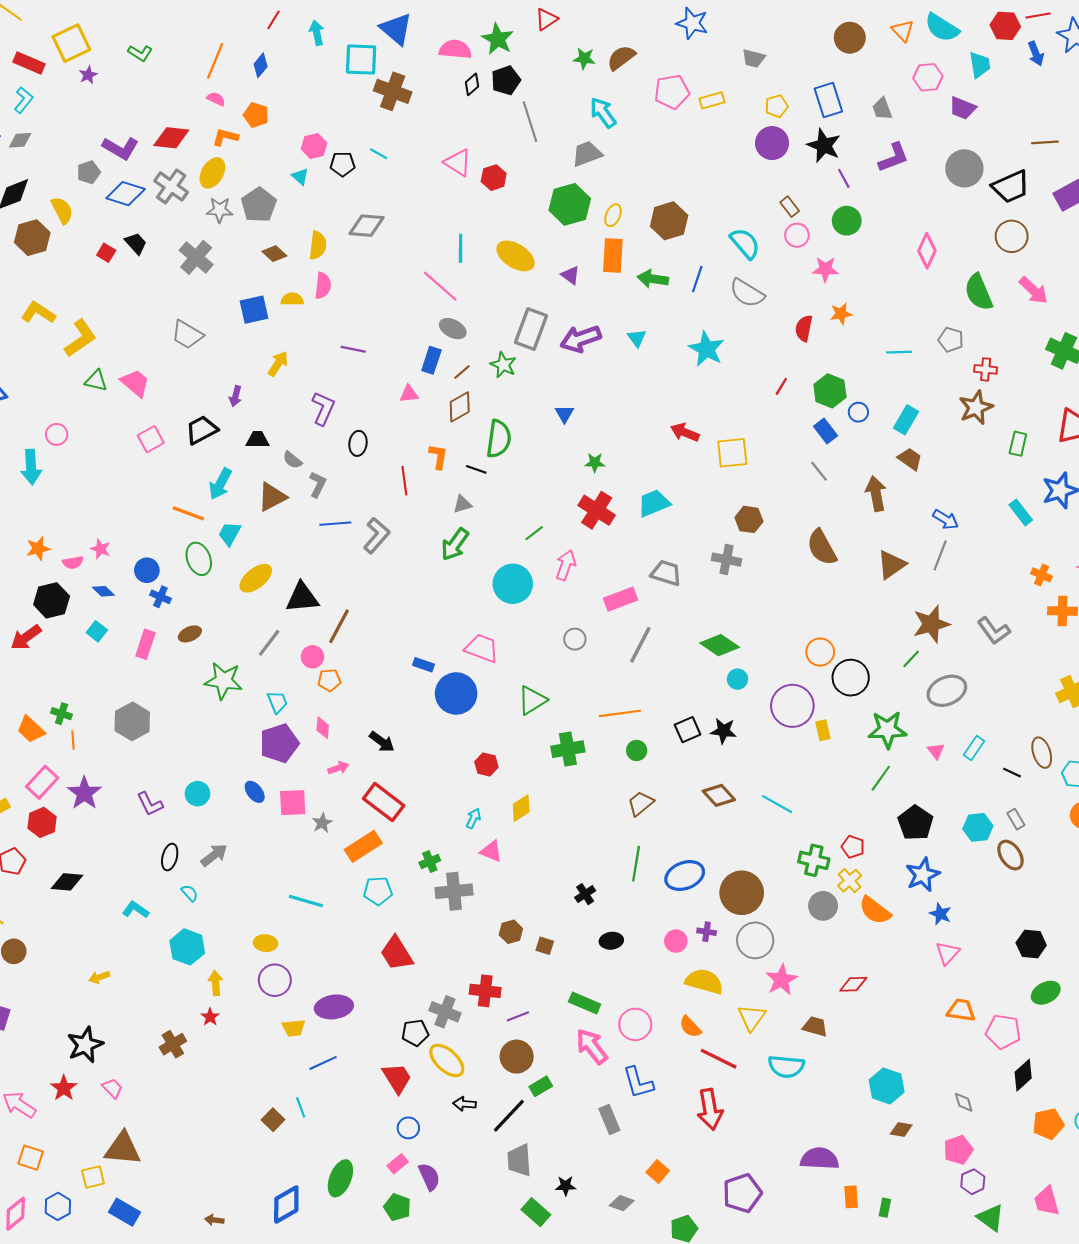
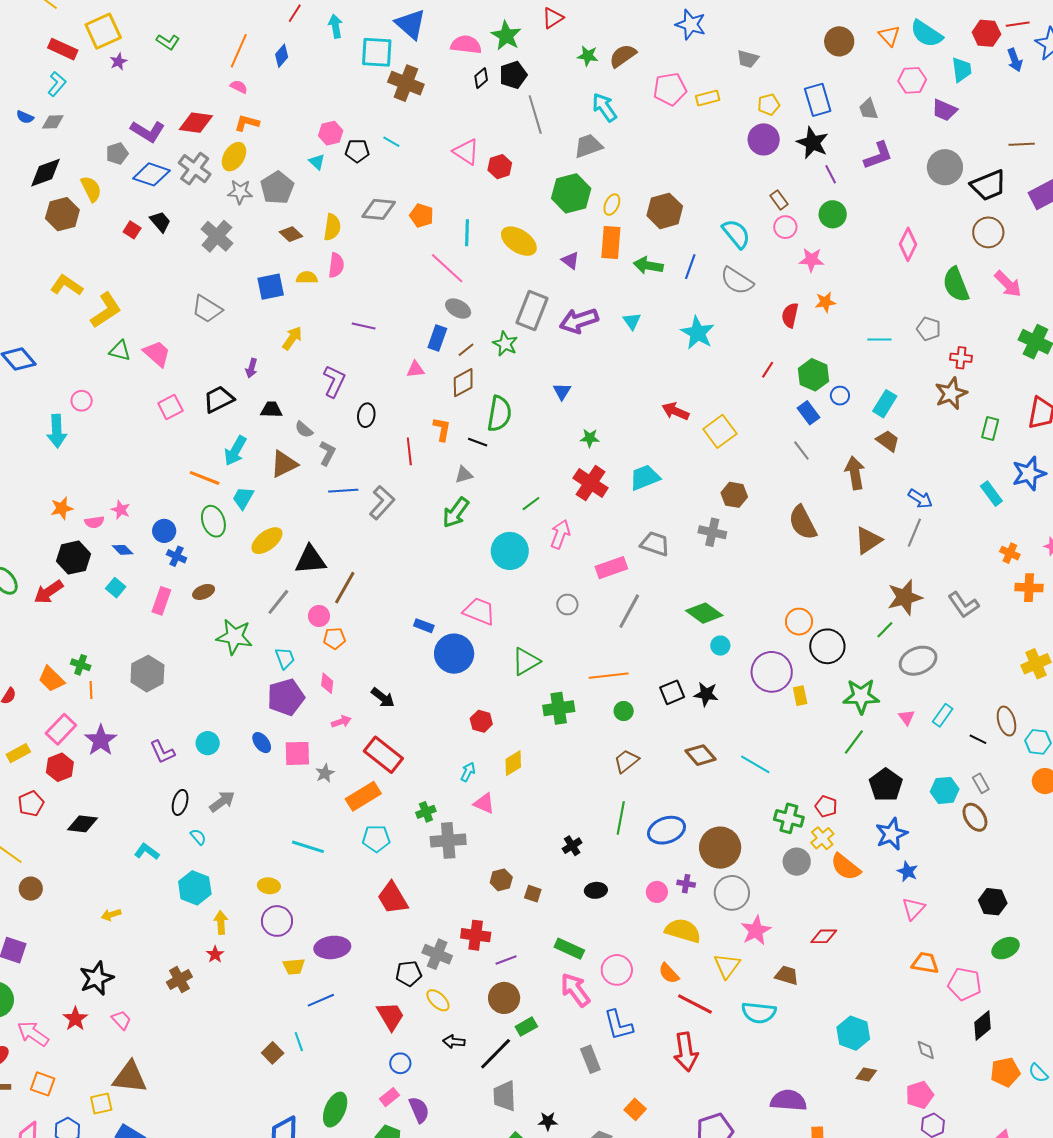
orange pentagon: (256, 115) -> (422, 216), moved
yellow square: (732, 453) -> (720, 431), turned -32
yellow ellipse: (447, 1060) -> (438, 1000), size x0.7

